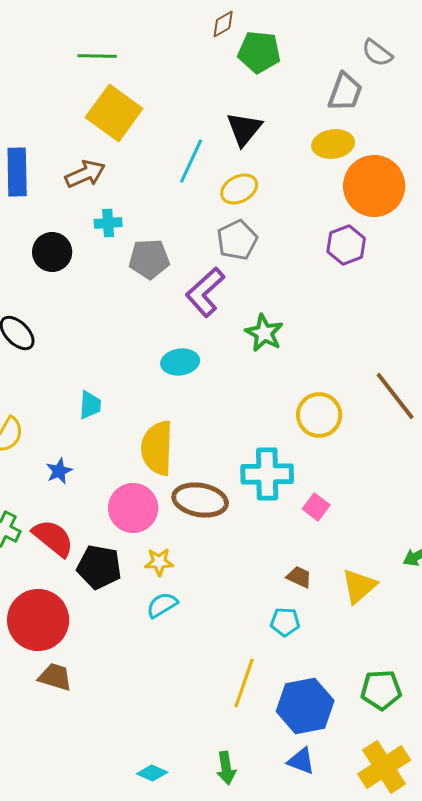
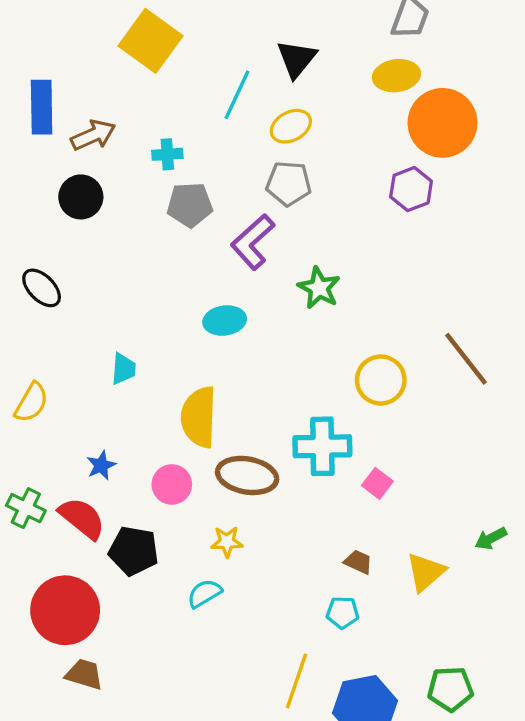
brown arrow: (85, 174) -> (93, 135), moved
cyan cross: (108, 223) -> (167, 154), moved
gray pentagon: (237, 240) -> (289, 183), turned 30
blue star: (59, 471) -> (101, 465), moved
pink circle: (133, 508) -> (172, 484), size x0.7
yellow star: (159, 562) -> (227, 542), moved

